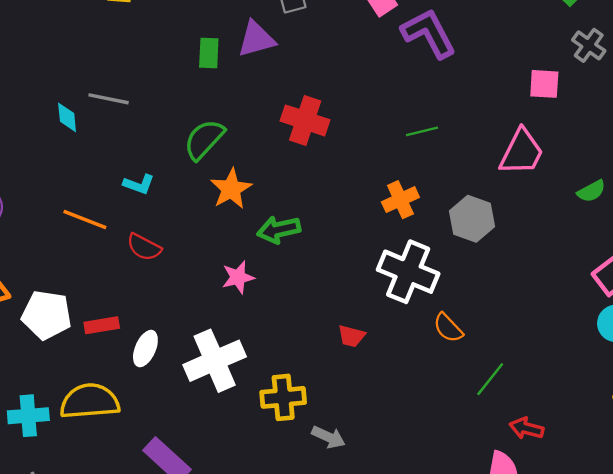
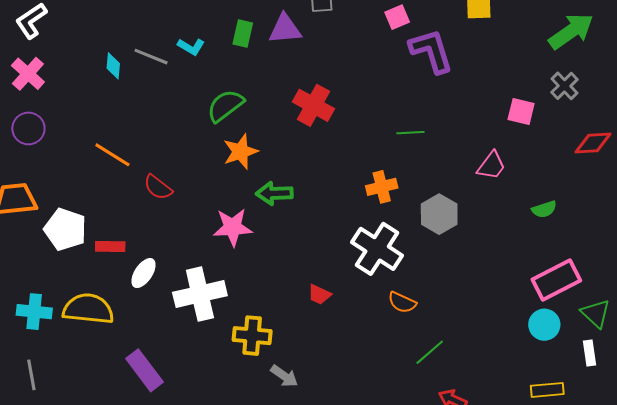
pink trapezoid: (522, 152) -> (491, 166), size x0.7
cyan L-shape: (139, 184) -> (191, 47), moved
pink star: (238, 277) -> (233, 227), size x1.4
orange semicircle: (448, 328) -> (402, 302), turned -32

